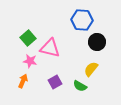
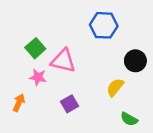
black circle: (97, 42) -> (135, 61), moved
orange arrow: (23, 81) -> (19, 103), moved
green semicircle: (80, 86) -> (129, 119), moved

